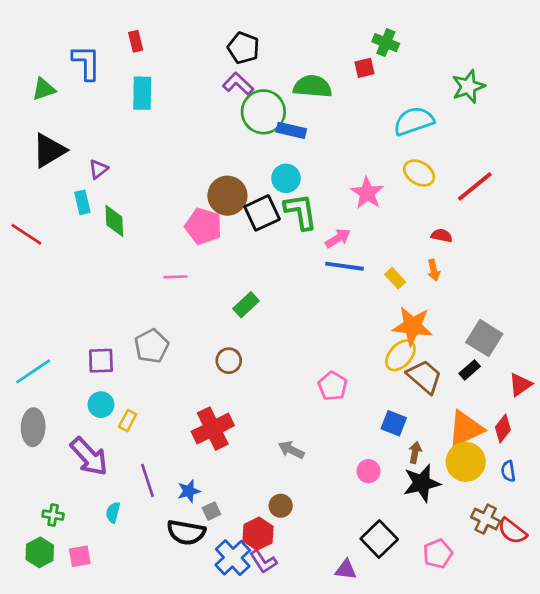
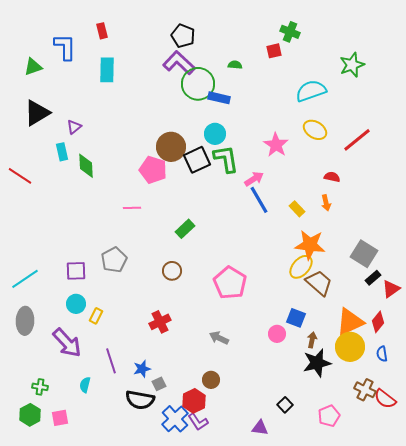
purple L-shape: (238, 84) -> (179, 63), size x1.4
green semicircle: (313, 87) -> (235, 65), size x0.5
blue line: (345, 266) -> (259, 200), turned 52
black rectangle: (470, 370) -> (373, 278), moved
pink pentagon: (333, 386) -> (230, 283), moved, size x1.5
red cross: (213, 429) -> (160, 322), size x0.7
pink circle: (368, 471) -> (277, 334), moved
black square: (379, 539) -> (285, 405), size x0.6

